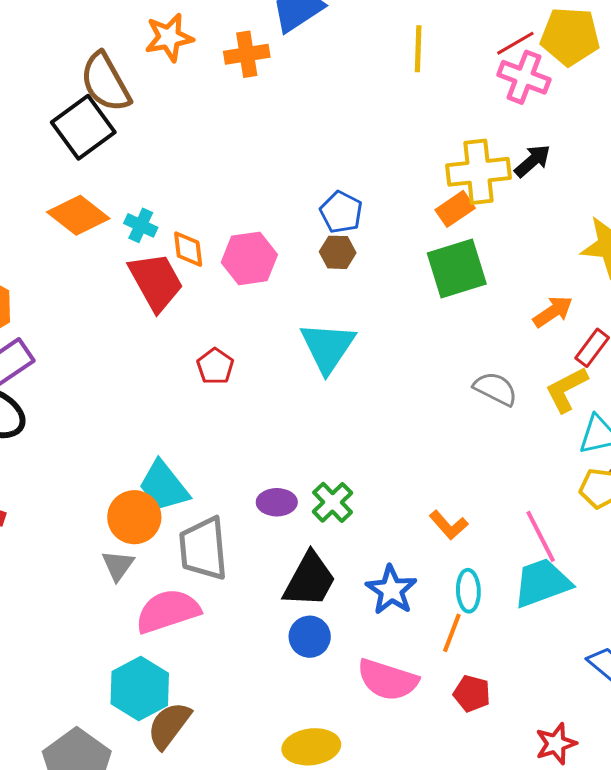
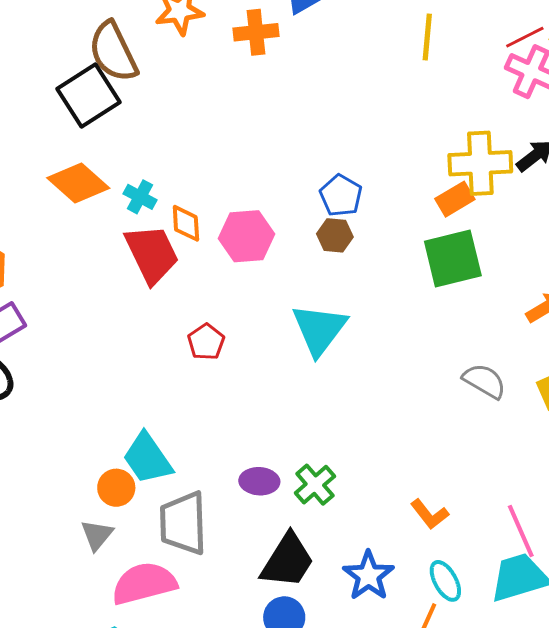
orange circle: (134, 517) -> (116, 488), size x0.7
cyan ellipse: (468, 591) -> (445, 581), turned -30

